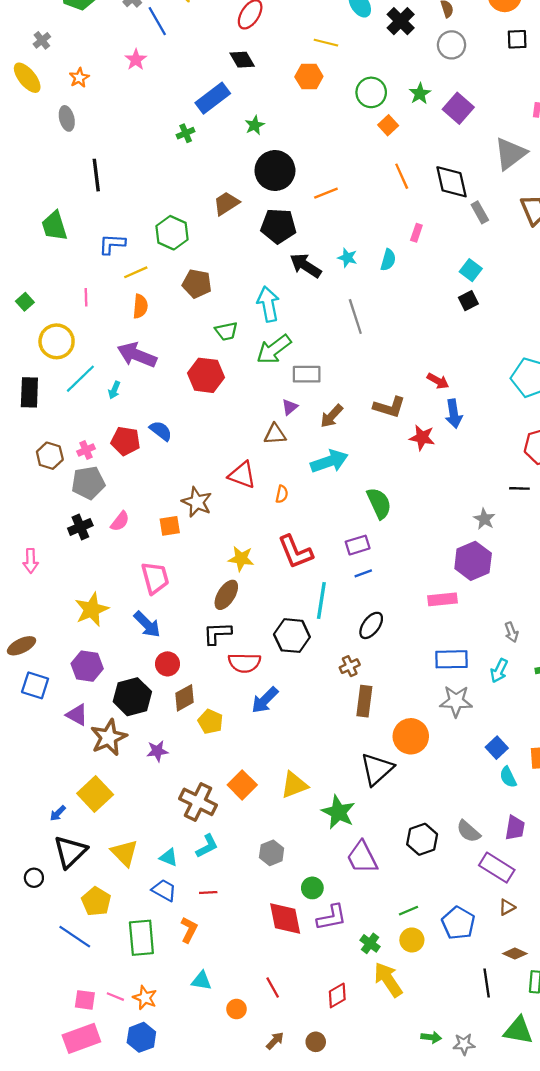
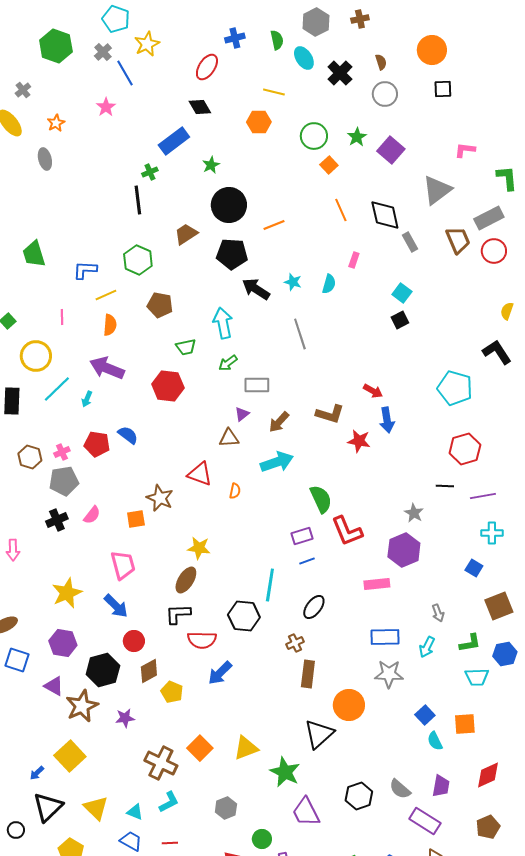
black line: (96, 175) -> (138, 200), moved
green arrow: (274, 349) -> (228, 363), size x0.6
red L-shape: (295, 552) -> (347, 531), moved

